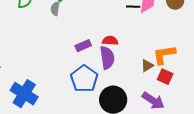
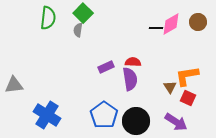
brown triangle: (147, 66) -> (170, 87), turned -32
blue pentagon: (84, 79) -> (104, 115), moved

